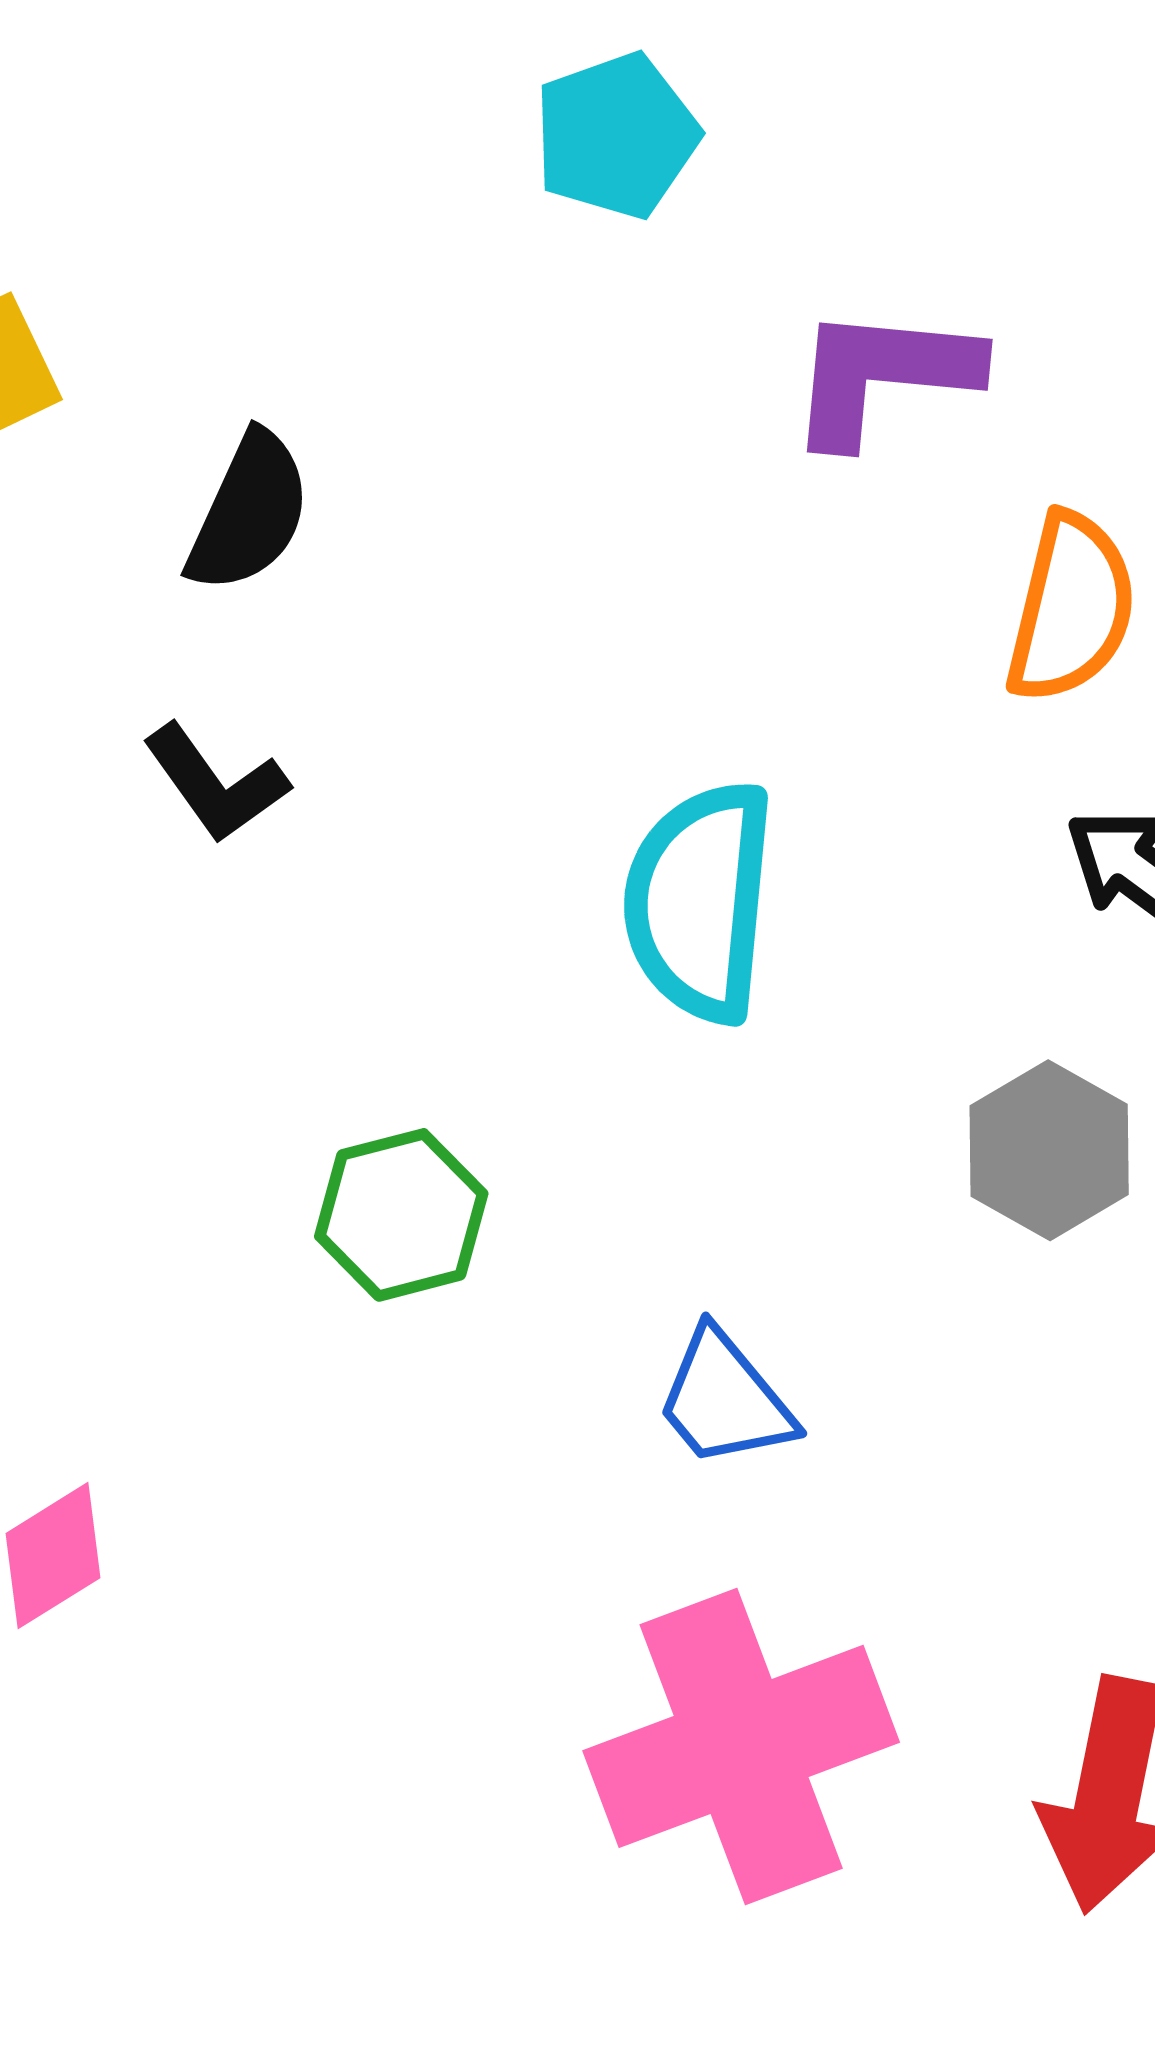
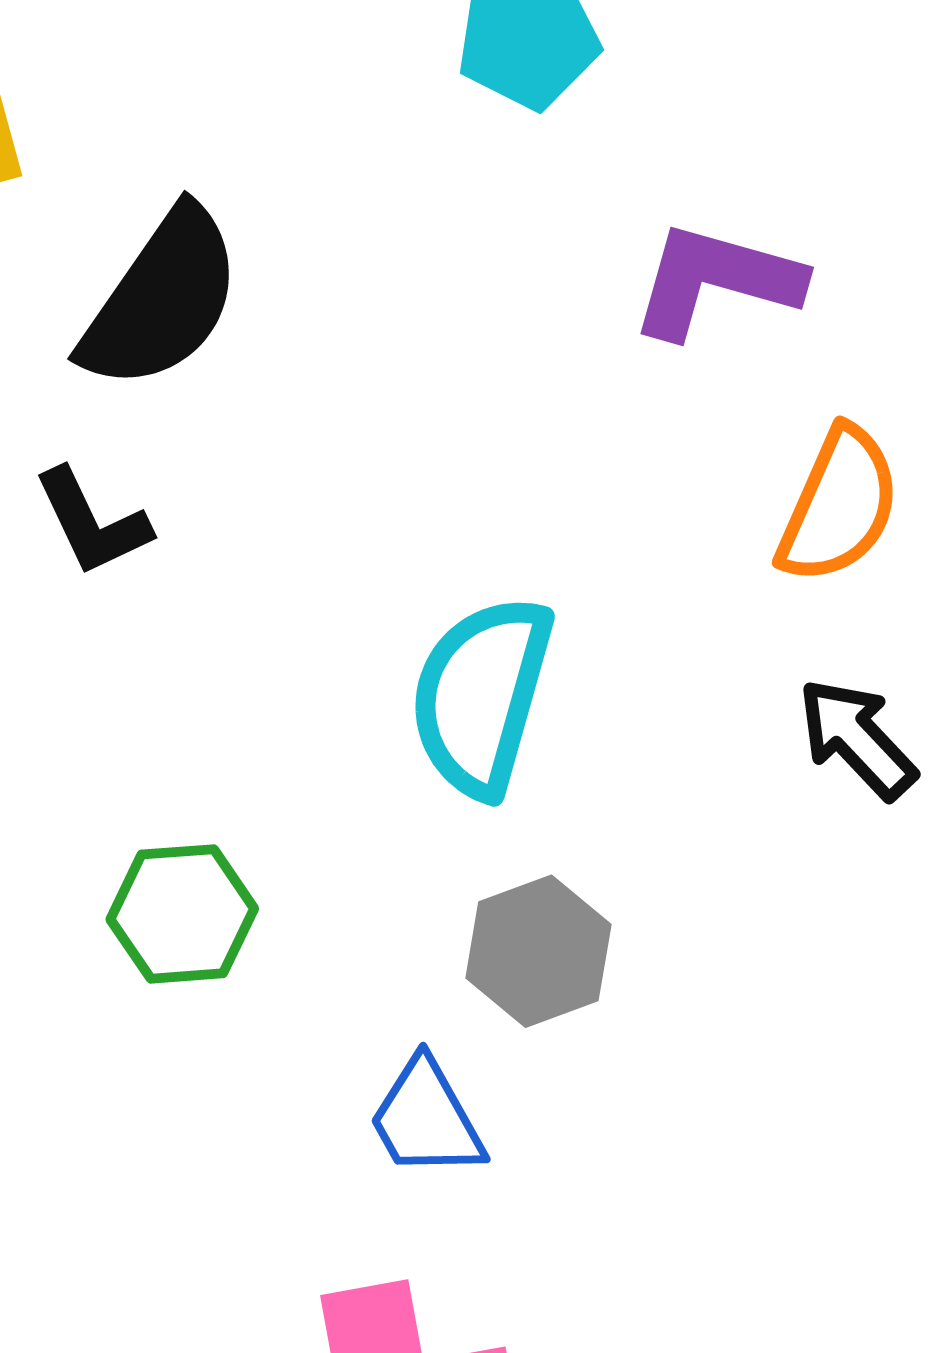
black semicircle: (249, 512) -> (162, 299), size x1.4
gray hexagon: (1049, 1150) -> (538, 951), moved

